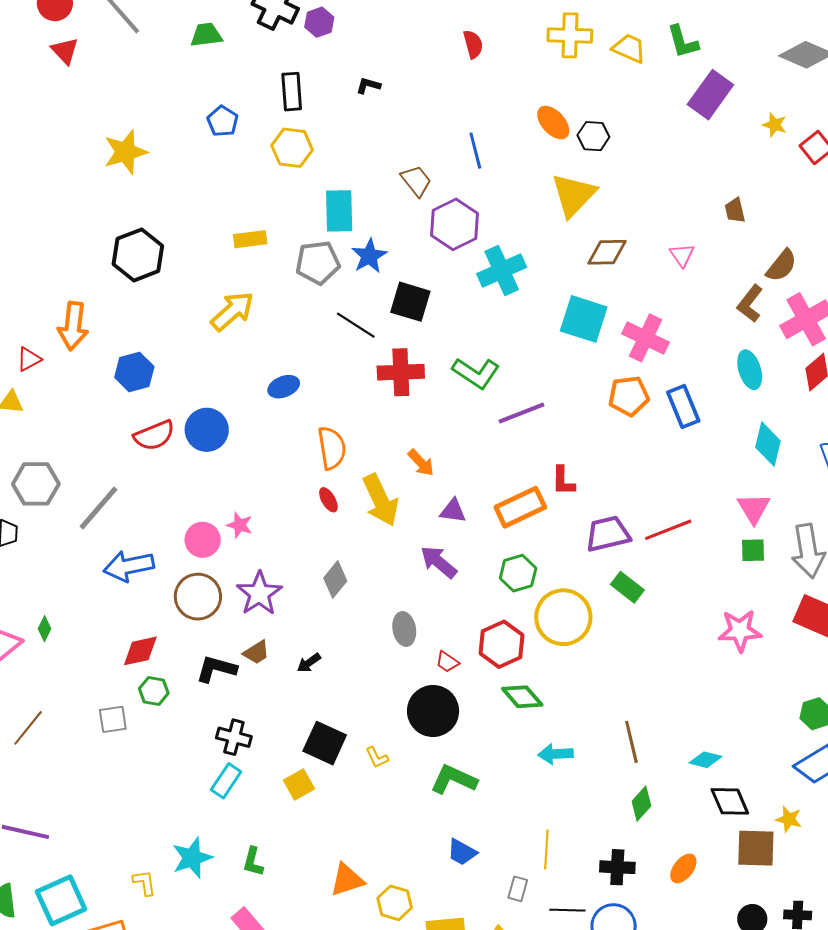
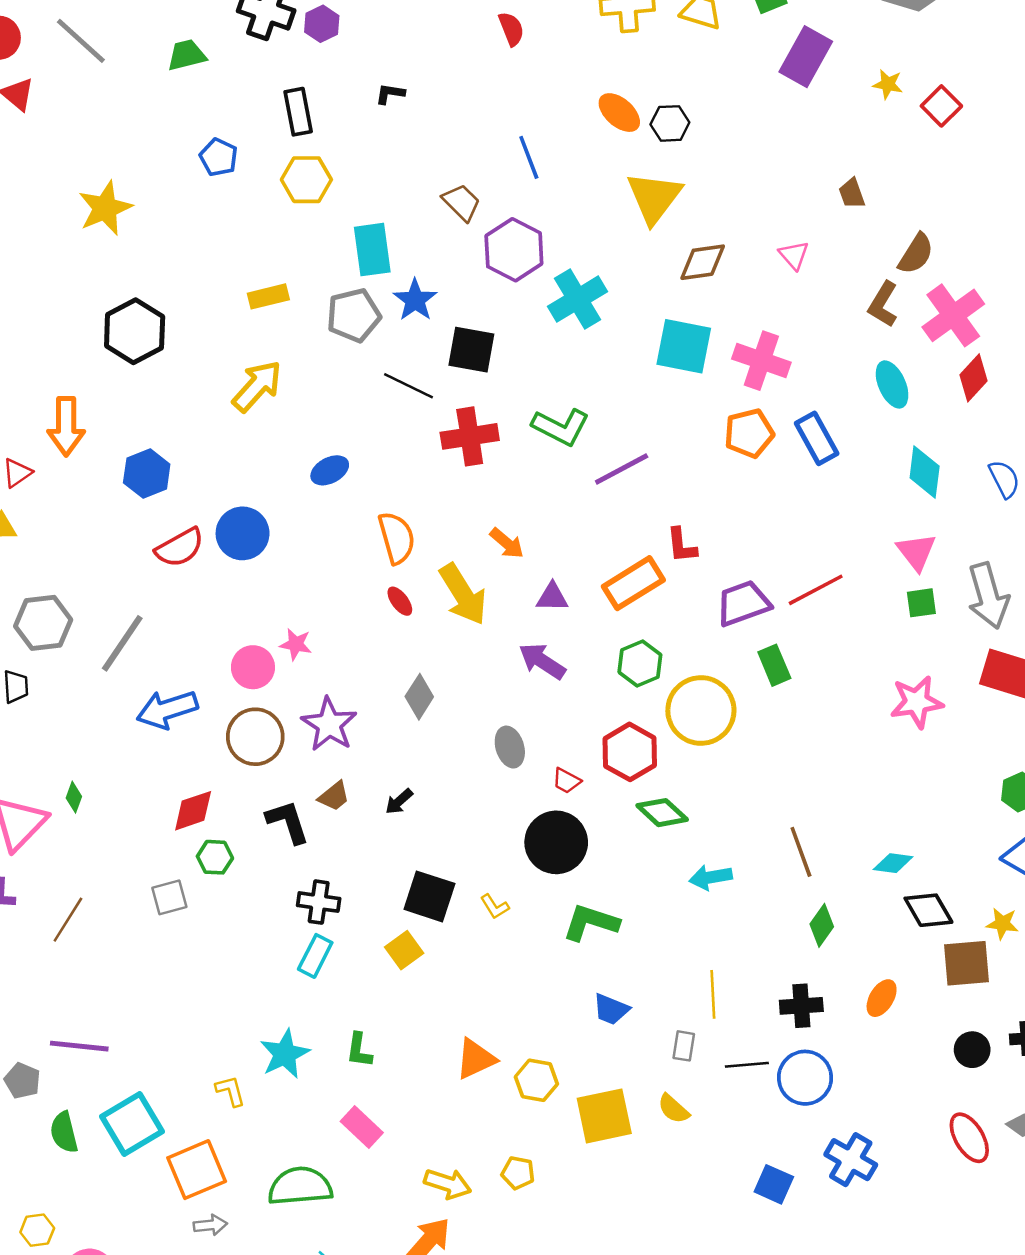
green rectangle: (627, 587) -> (774, 665), turned 36
black L-shape: (216, 669) -> (288, 822), turned 63

